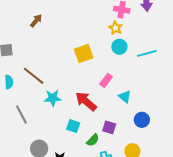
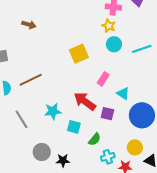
brown arrow: (36, 21) -> (29, 25), turned 72
brown line: (34, 76) -> (31, 80), turned -60
cyan star: (53, 98) -> (53, 111), moved
blue circle: (142, 120) -> (142, 115), size x1.6
purple square: (109, 127) -> (107, 114), moved

